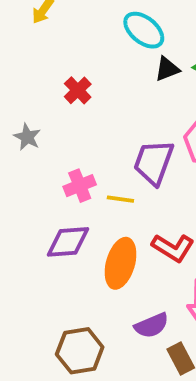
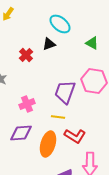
black triangle: (167, 69) -> (49, 44), moved
yellow line: (120, 199) -> (58, 117), moved

